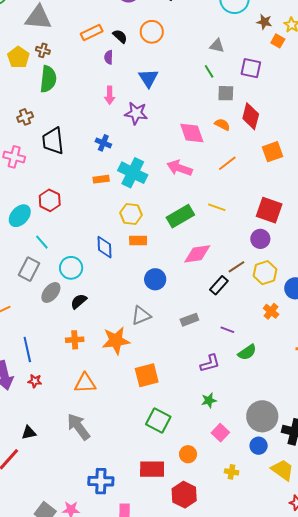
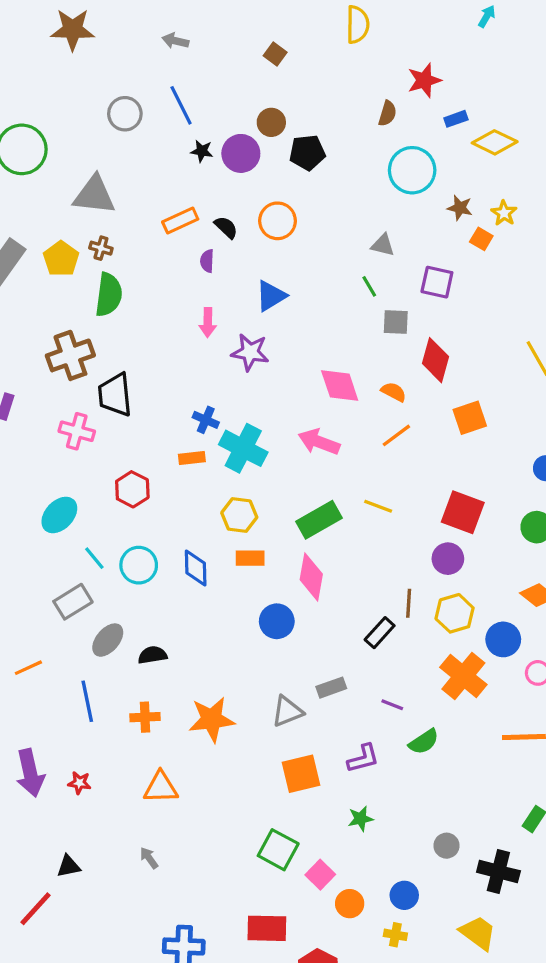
blue triangle: (148, 78) -> (271, 296), turned 30
brown cross: (25, 117) -> (70, 355), size x1.8
orange semicircle: (222, 125) -> (394, 392), moved
blue cross: (103, 143) -> (206, 420), moved
pink cross: (14, 157) -> (77, 431), moved
red hexagon: (50, 200) -> (132, 489), moved
pink diamond: (197, 254) -> (311, 577), moved, turned -72
brown line: (236, 267) -> (409, 603), turned -54
cyan circle: (71, 268) -> (139, 565), moved
gray rectangle: (29, 269) -> (73, 602), turned 30
black semicircle: (79, 301) -> (152, 655), turned 30
orange cross: (271, 311) -> (463, 676), size x1.8
gray triangle: (141, 315) -> (287, 711), moved
blue line: (27, 350) -> (87, 701), moved
orange square: (147, 375) -> (301, 774), moved
gray circle: (262, 416) -> (447, 846), size x0.5
gray arrow: (79, 427) -> (149, 858), size x0.5
pink square: (220, 433) -> (320, 875), moved
blue circle: (259, 446) -> (404, 895), moved
orange circle: (188, 454) -> (350, 904), moved

